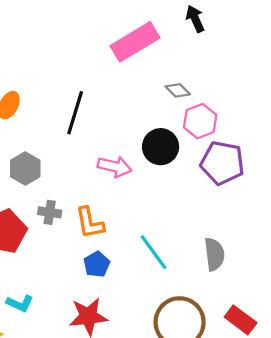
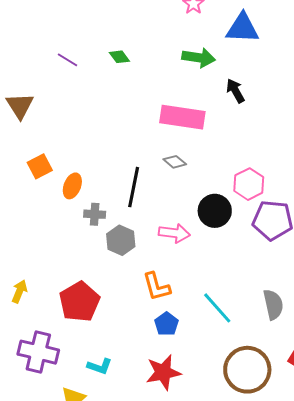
pink rectangle: (135, 42) -> (182, 117), turned 45
gray diamond: (178, 90) -> (175, 162), moved
gray hexagon: (25, 168) -> (121, 240), moved
gray cross: (50, 212) -> (95, 214), moved

